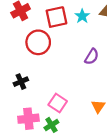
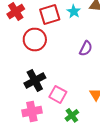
black cross: (21, 82) -> (35, 81), moved, size x1.5
green cross: (51, 125) -> (72, 115), moved

